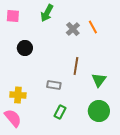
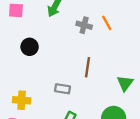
gray cross: (73, 29) -> (84, 25), turned -32
green triangle: (99, 80) -> (125, 83), moved

